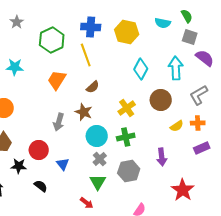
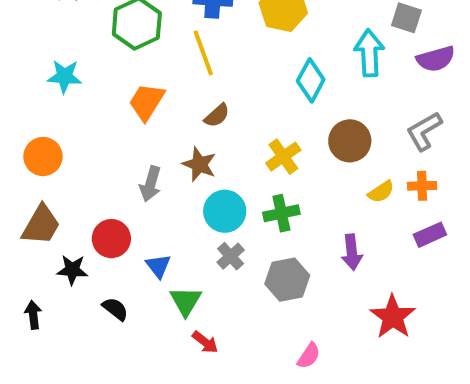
purple semicircle: (205, 58) -> (436, 59), turned 126
cyan arrow: (176, 68) -> (369, 53), moved
green triangle: (98, 182) -> (186, 301), moved

